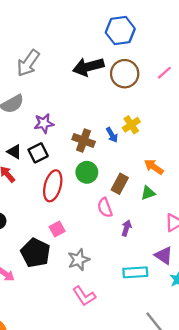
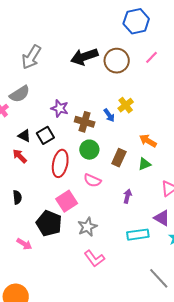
blue hexagon: (120, 31) -> (136, 21), moved
purple star: (44, 123) -> (60, 108), moved, turned 30
pink semicircle: (105, 208) -> (92, 180), moved, turned -42
pink square: (57, 229) -> (67, 201), size x1.5

